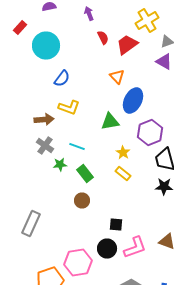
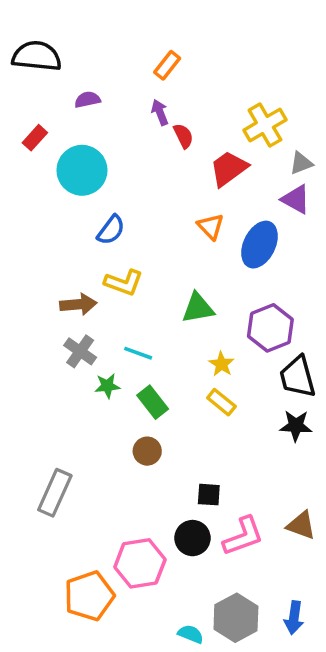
red semicircle: (103, 38) -> (183, 136), moved
blue ellipse: (133, 100) -> (260, 245), moved

